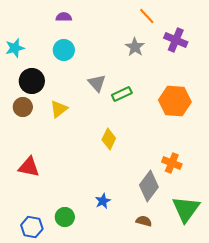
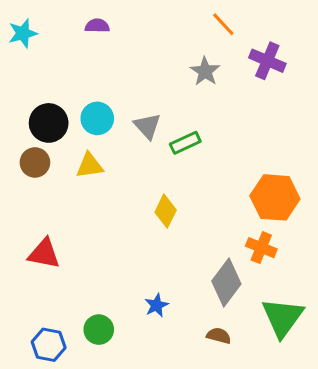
cyan star: (15, 48) -> (23, 33), moved
cyan circle: (64, 50) -> (97, 118), moved
orange hexagon: (175, 101) -> (275, 197), moved
yellow triangle: (59, 109) -> (90, 166), turned 30

